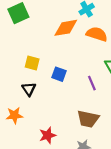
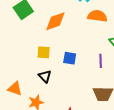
orange diamond: (66, 28) -> (55, 21), moved
purple line: (92, 83) -> (101, 61), turned 32

